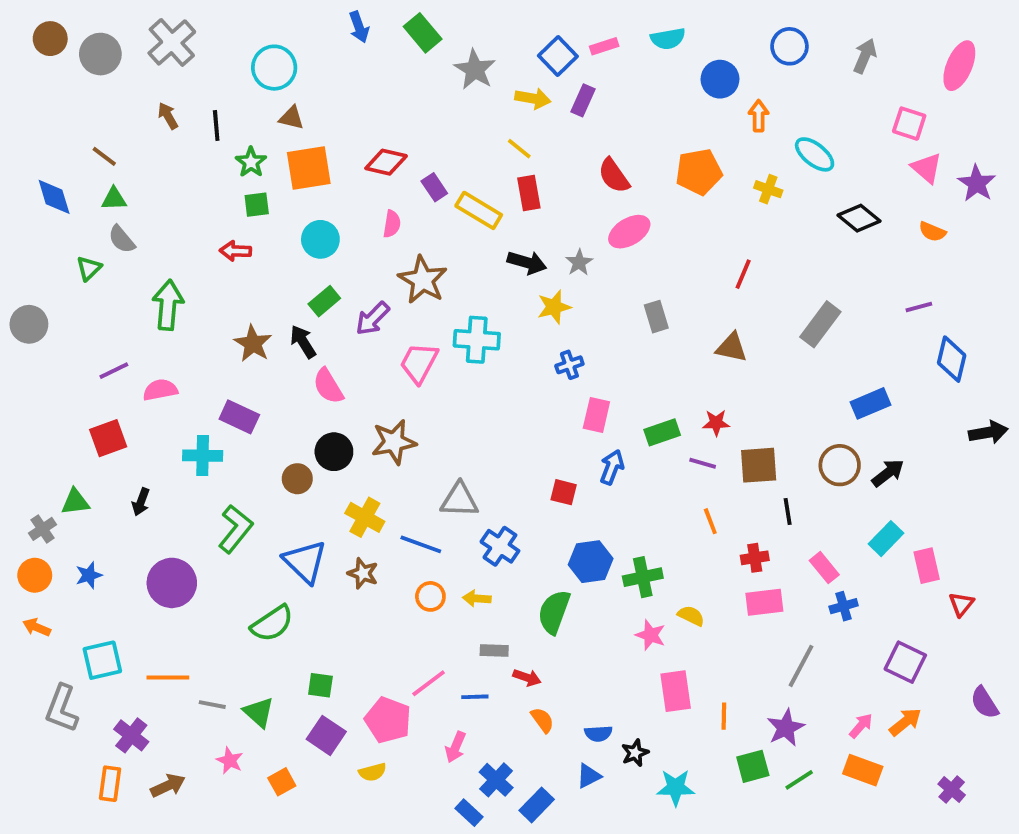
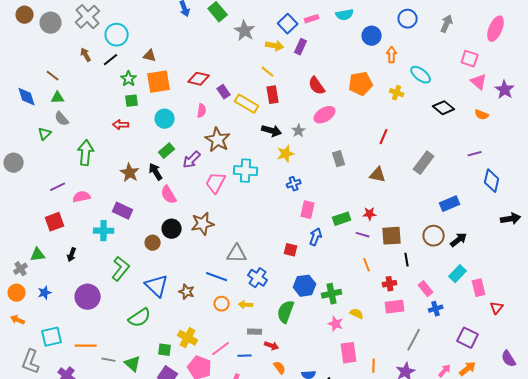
cyan circle: (274, 68) -> (117, 35), moved
black line: (216, 125) -> (111, 60), turned 56
yellow cross: (365, 517) -> (188, 338), moved

